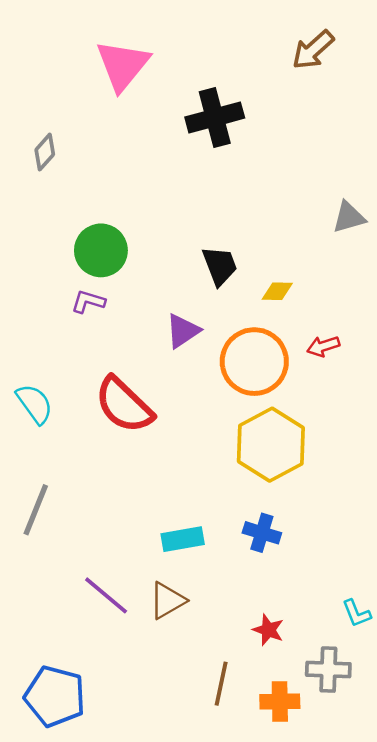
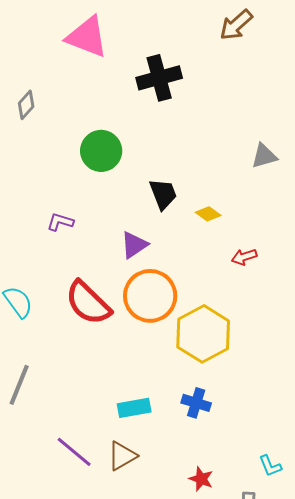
pink triangle: (123, 65) -> (87, 37), turned -48
green circle: (101, 250) -> (101, 151), moved
yellow diamond: (277, 291) -> (208, 214), turned 35
orange circle: (254, 362) -> (150, 296), moved

